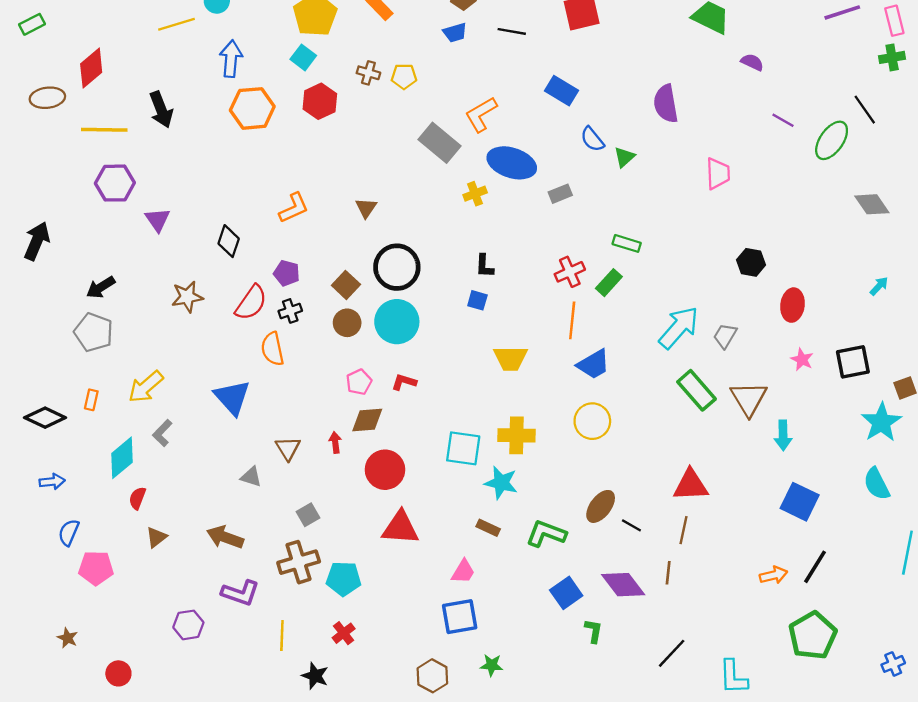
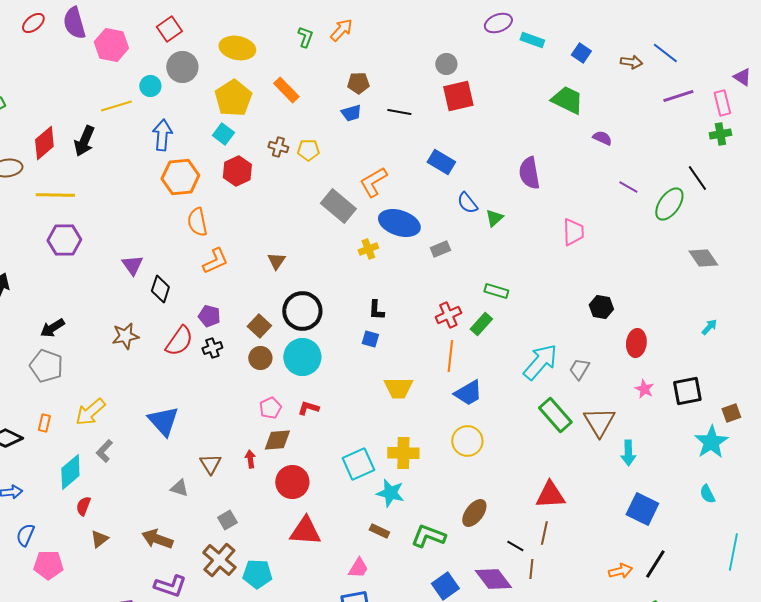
black arrow: (161, 110) -> (84, 141), moved, turned 44
purple triangle: (158, 220) -> (132, 265), moved
orange semicircle: (272, 349) -> (197, 222), moved
cyan square: (463, 448) -> (358, 464), turned -32
cyan semicircle: (877, 484) -> (707, 494), size x0.7
black line: (631, 525) -> (515, 546), moved
brown cross: (299, 562) -> (219, 560), turned -32

